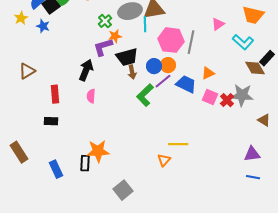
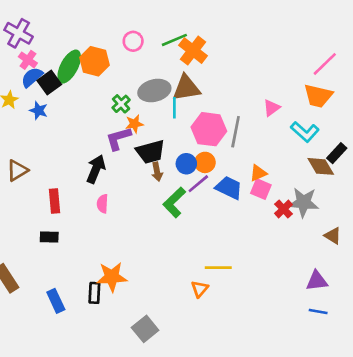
pink square: (210, 97) -> (261, 189), moved

